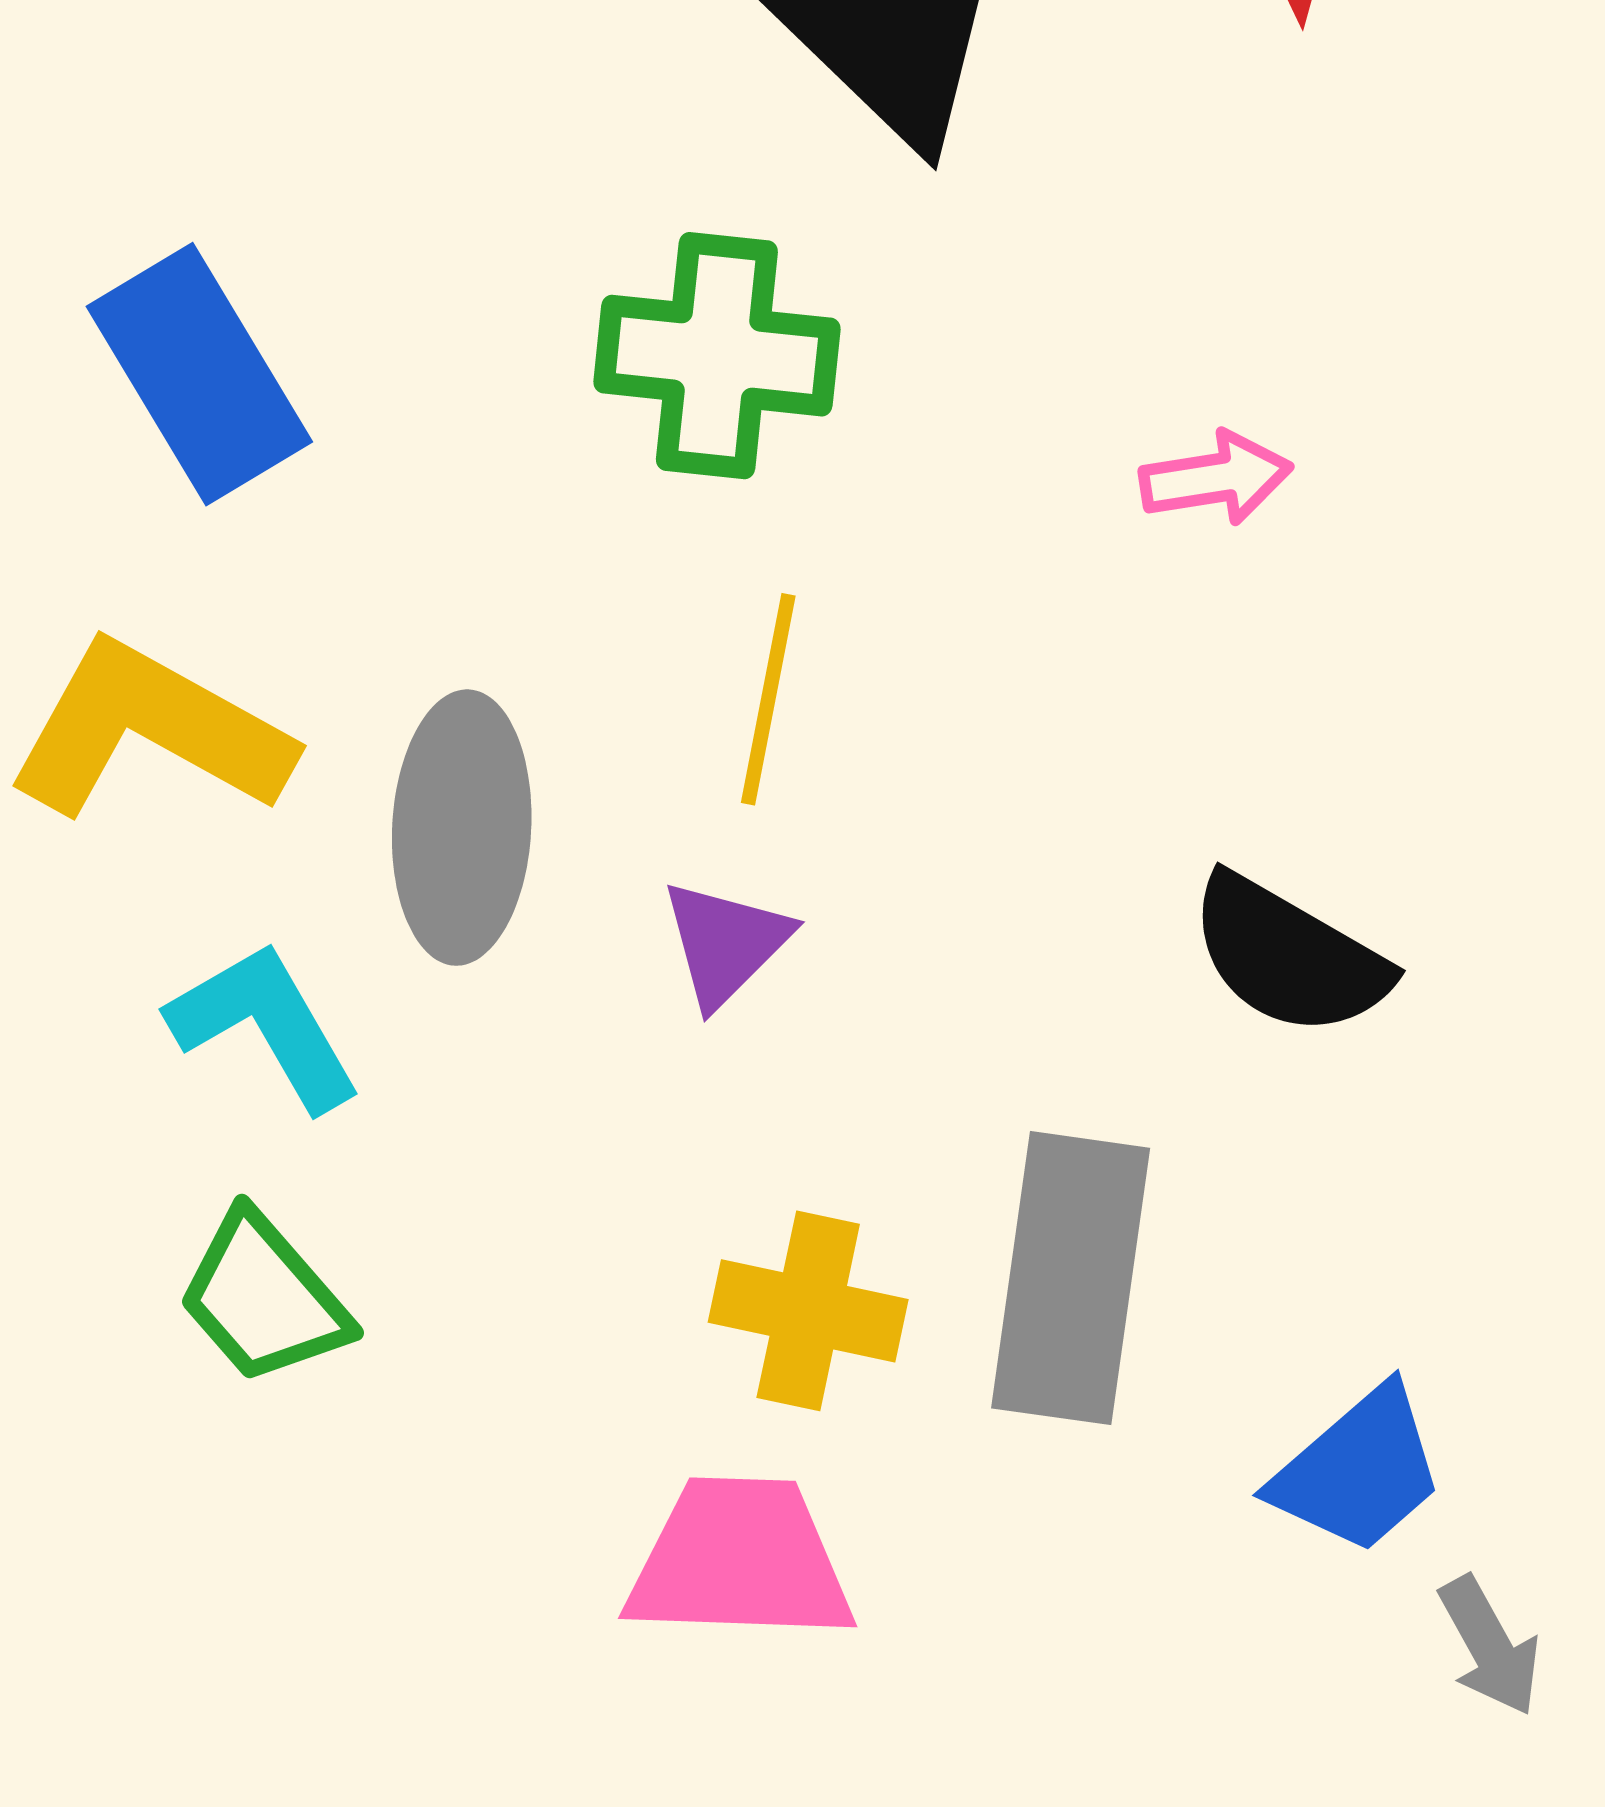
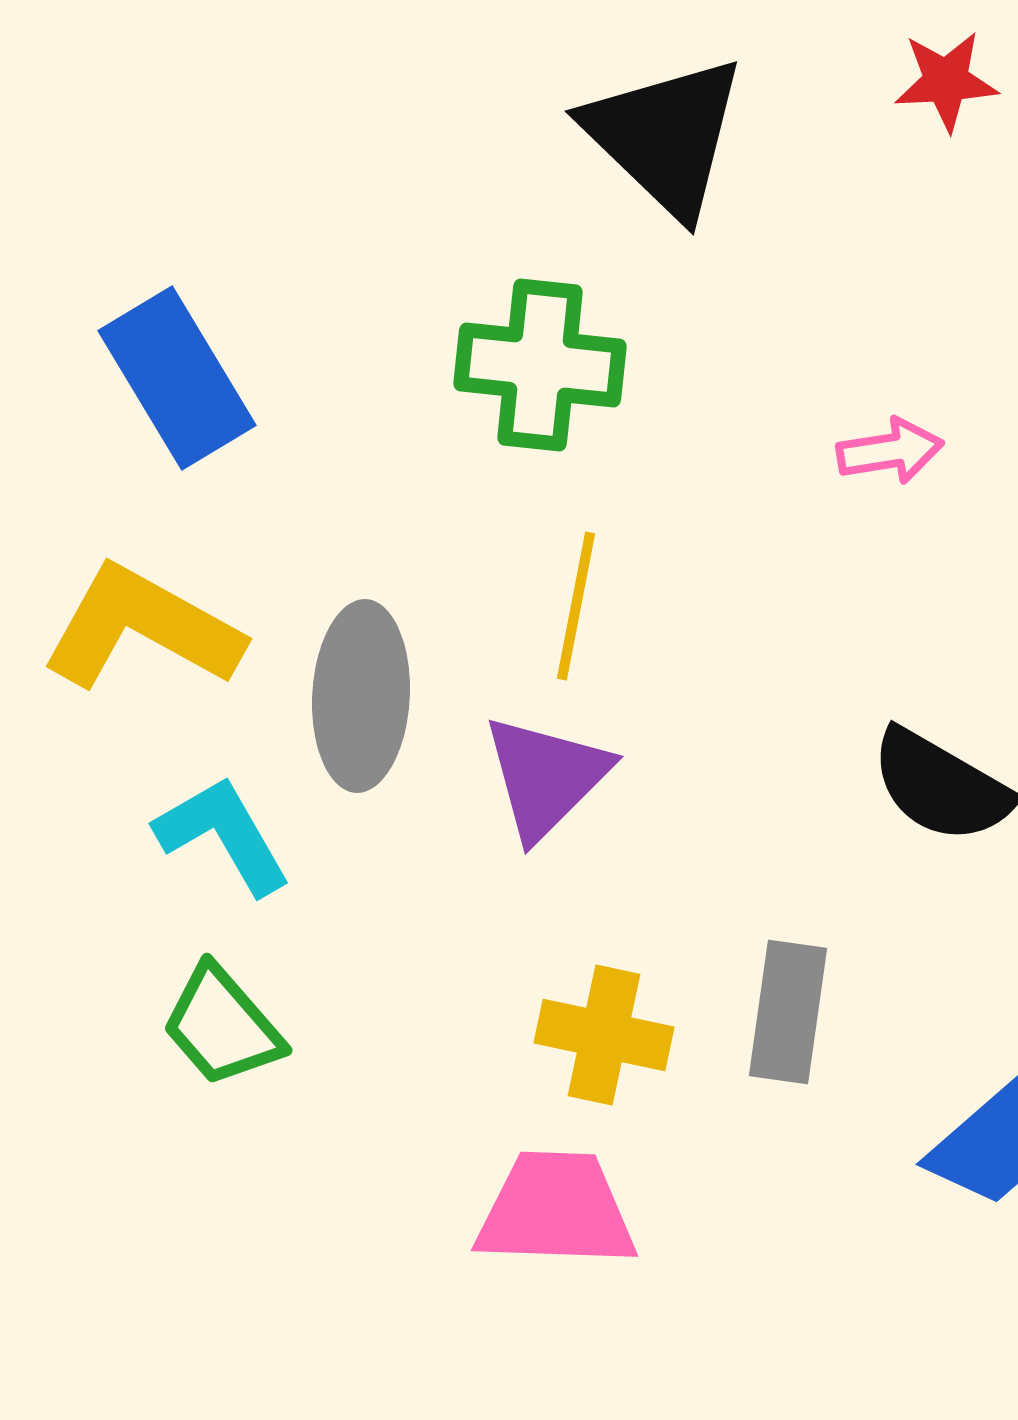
purple triangle: (726, 943) -> (546, 777), size x1.4
gray rectangle: (1071, 1278) -> (788, 1012), size x0.7

